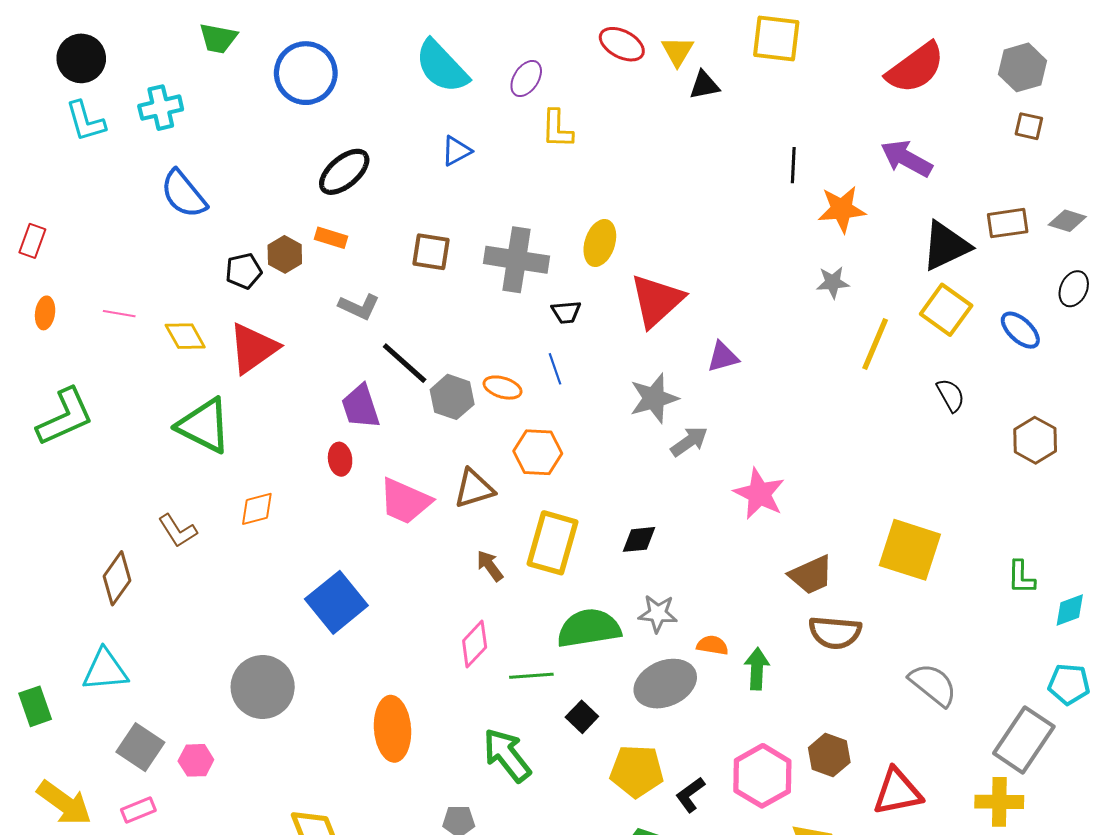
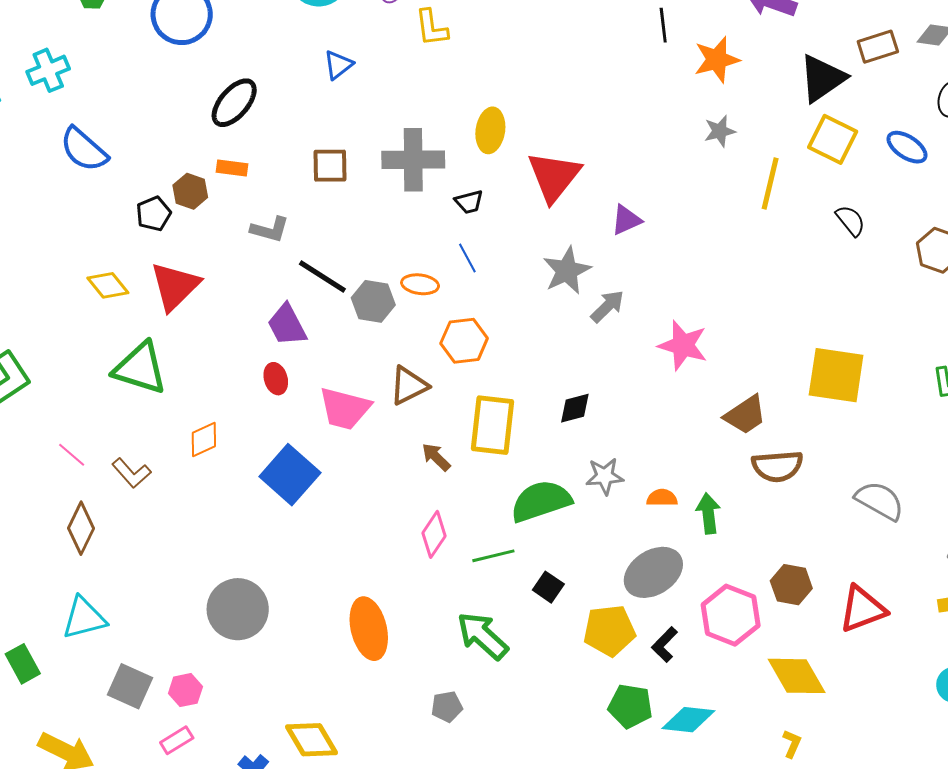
pink line: (119, 314) -> (72, 455), moved, turned 40
blue square: (336, 602) -> (290, 475), moved
gray ellipse: (665, 684) -> (653, 572), moved
pink rectangle: (138, 810) -> (177, 740), moved

